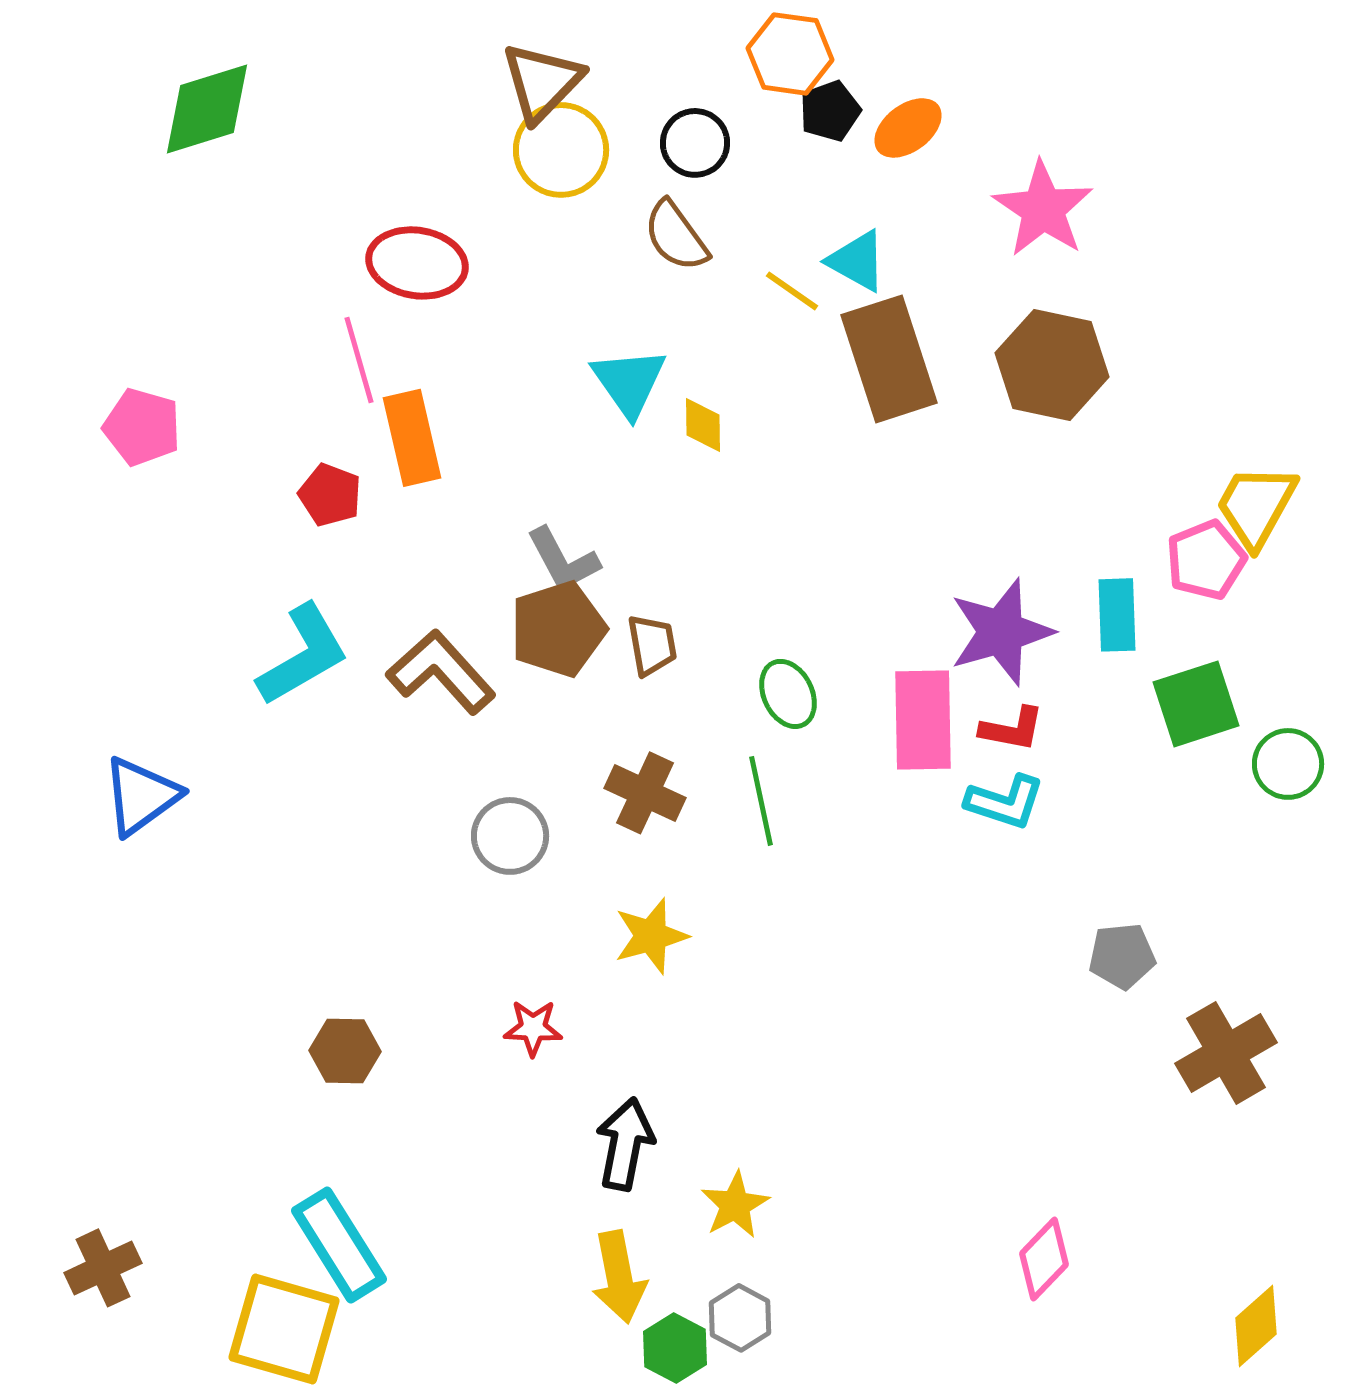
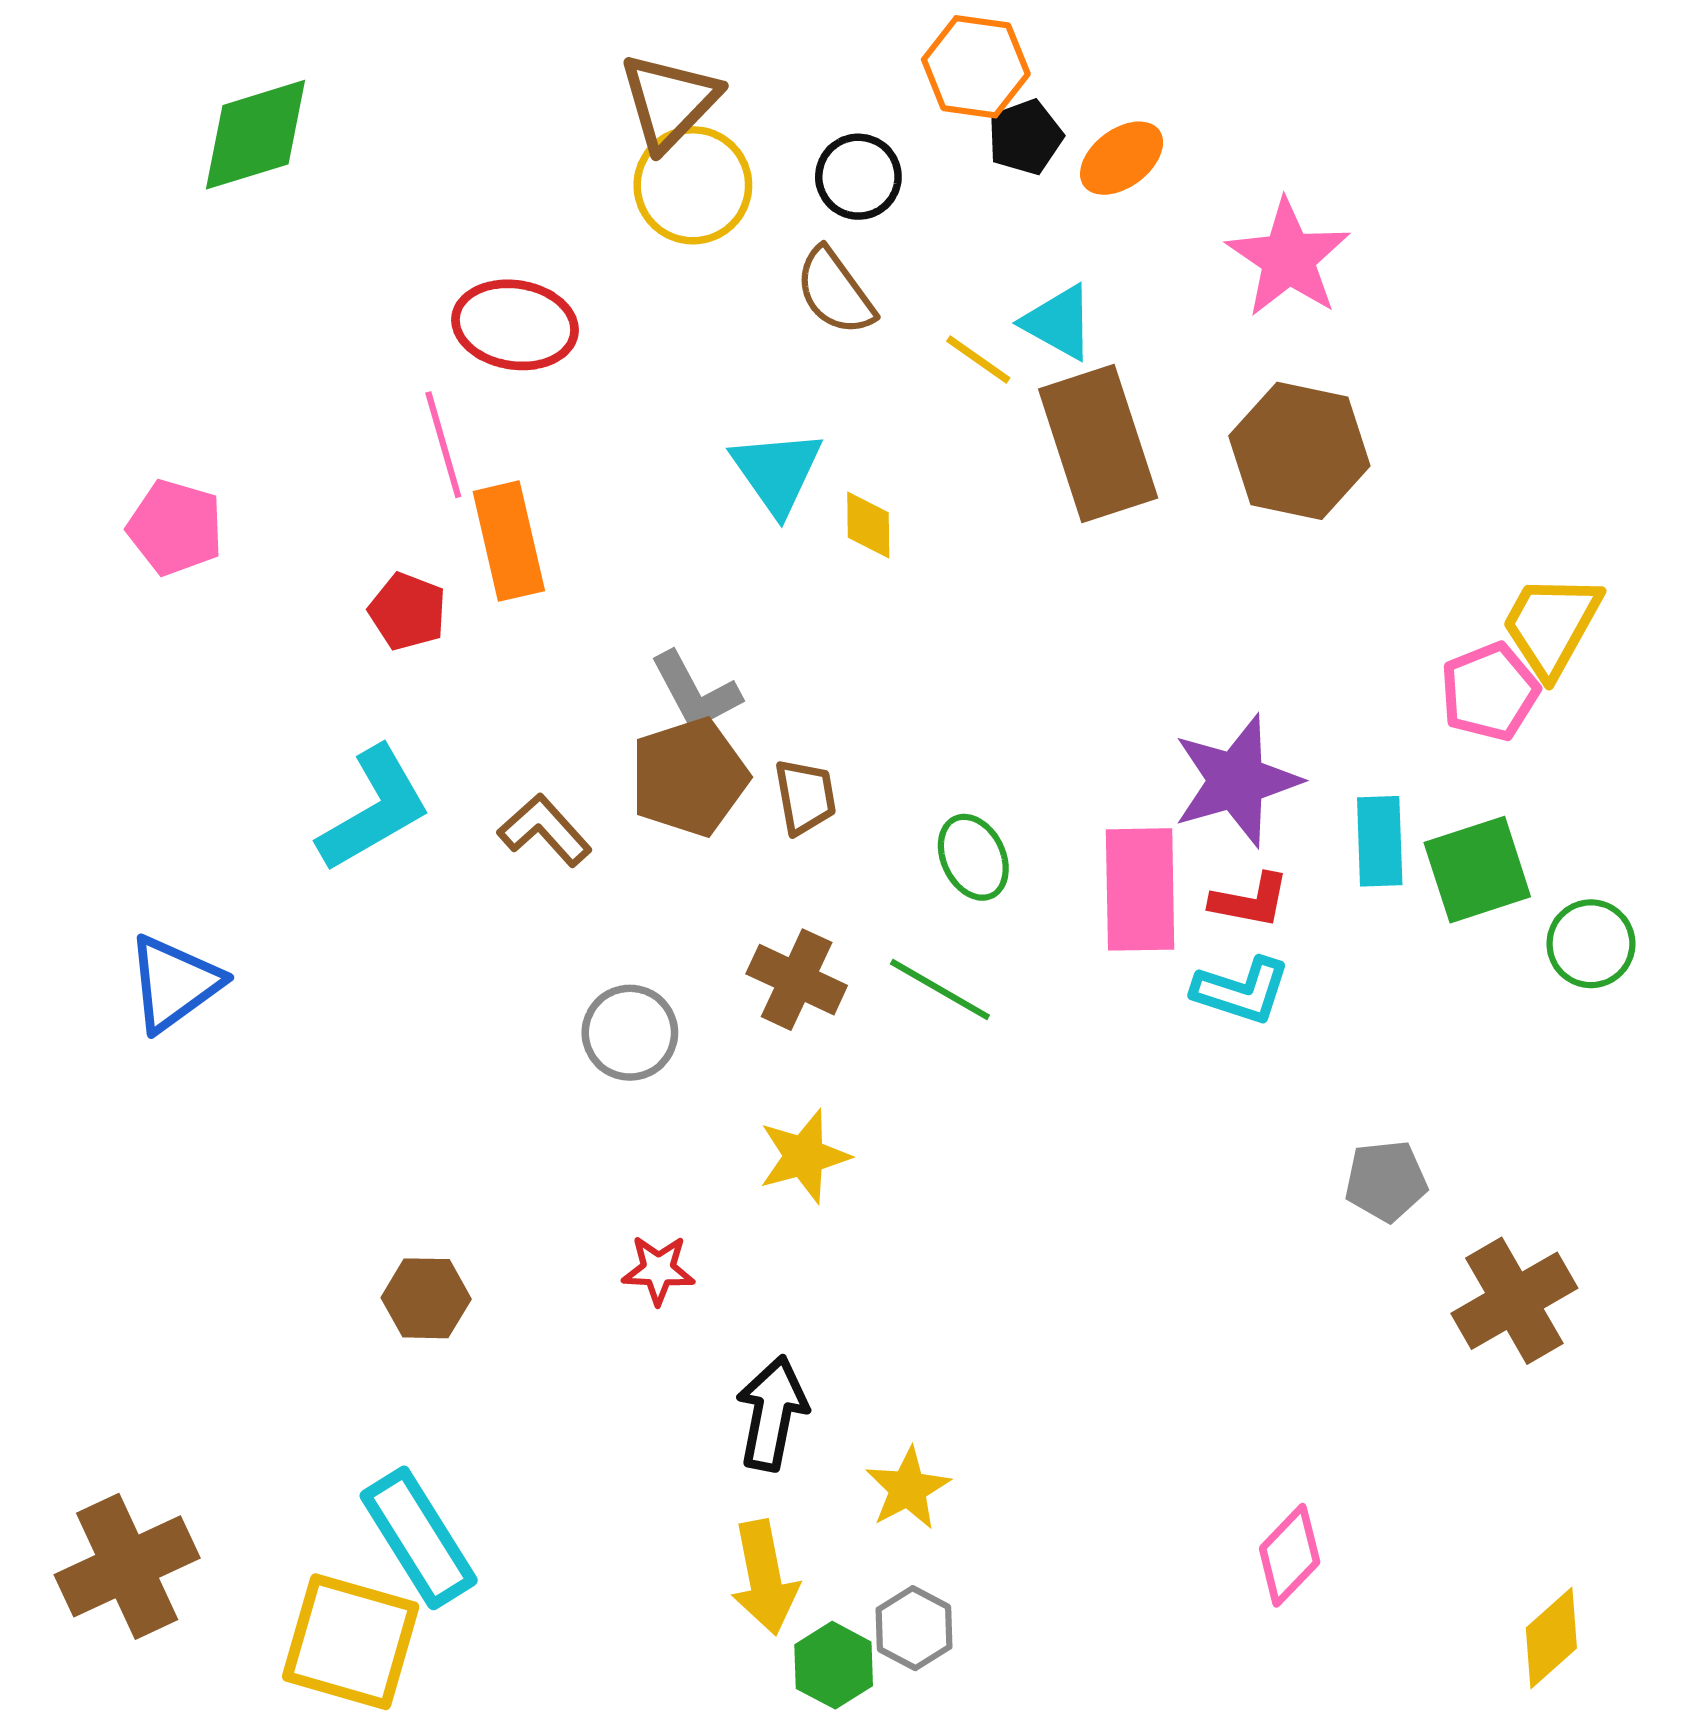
cyan rectangle: (1117, 615) -> (1380, 841), moved
brown L-shape: (441, 672) -> (545, 830), size x0.7
green line: (761, 801) -> (940, 989), turned -48
brown cross: (103, 1268) -> (127, 1566), size x1.5

